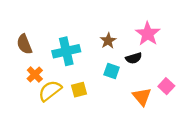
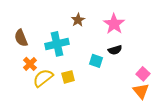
pink star: (148, 34) -> (114, 24), moved
brown star: (108, 41) -> (78, 20), moved
orange triangle: (142, 97) -> (141, 91), moved

